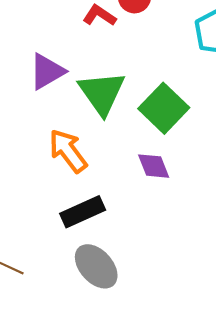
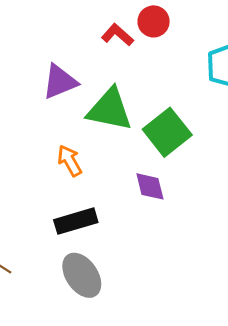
green triangle: (102, 93) -> (110, 109), turned -51
orange arrow: (68, 151) -> (70, 161), size x0.7

